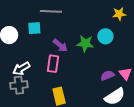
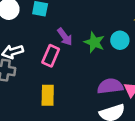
purple semicircle: (107, 75) -> (110, 86), size x1.5

